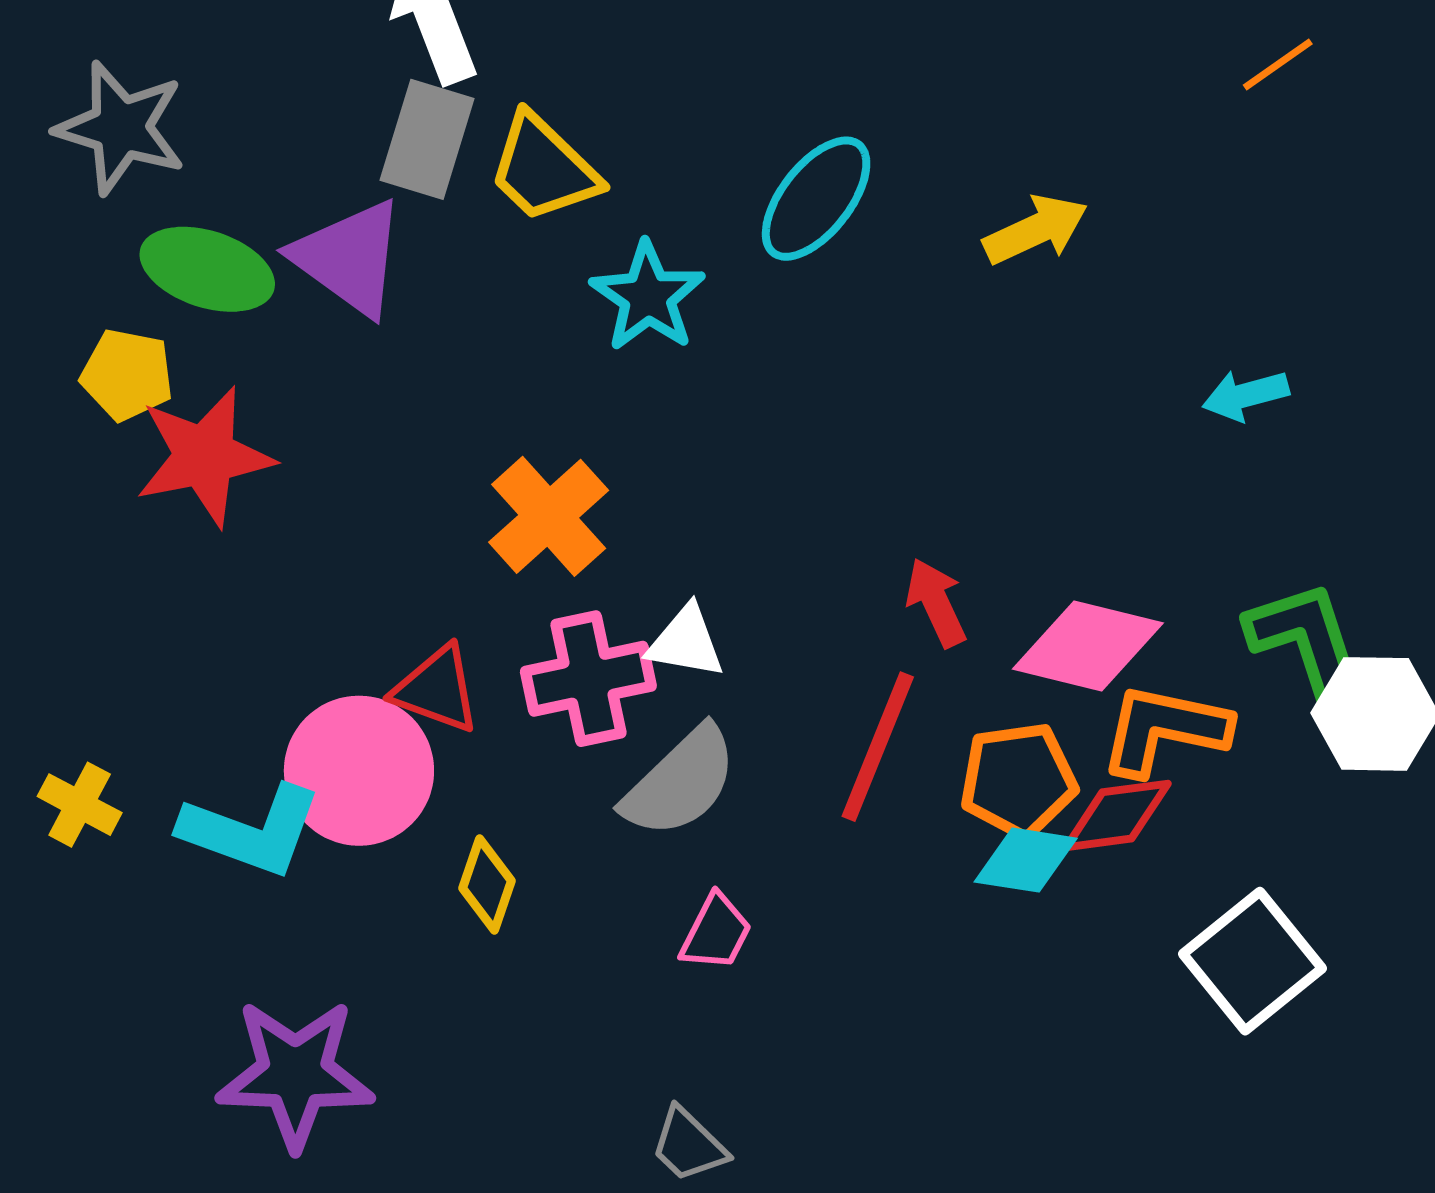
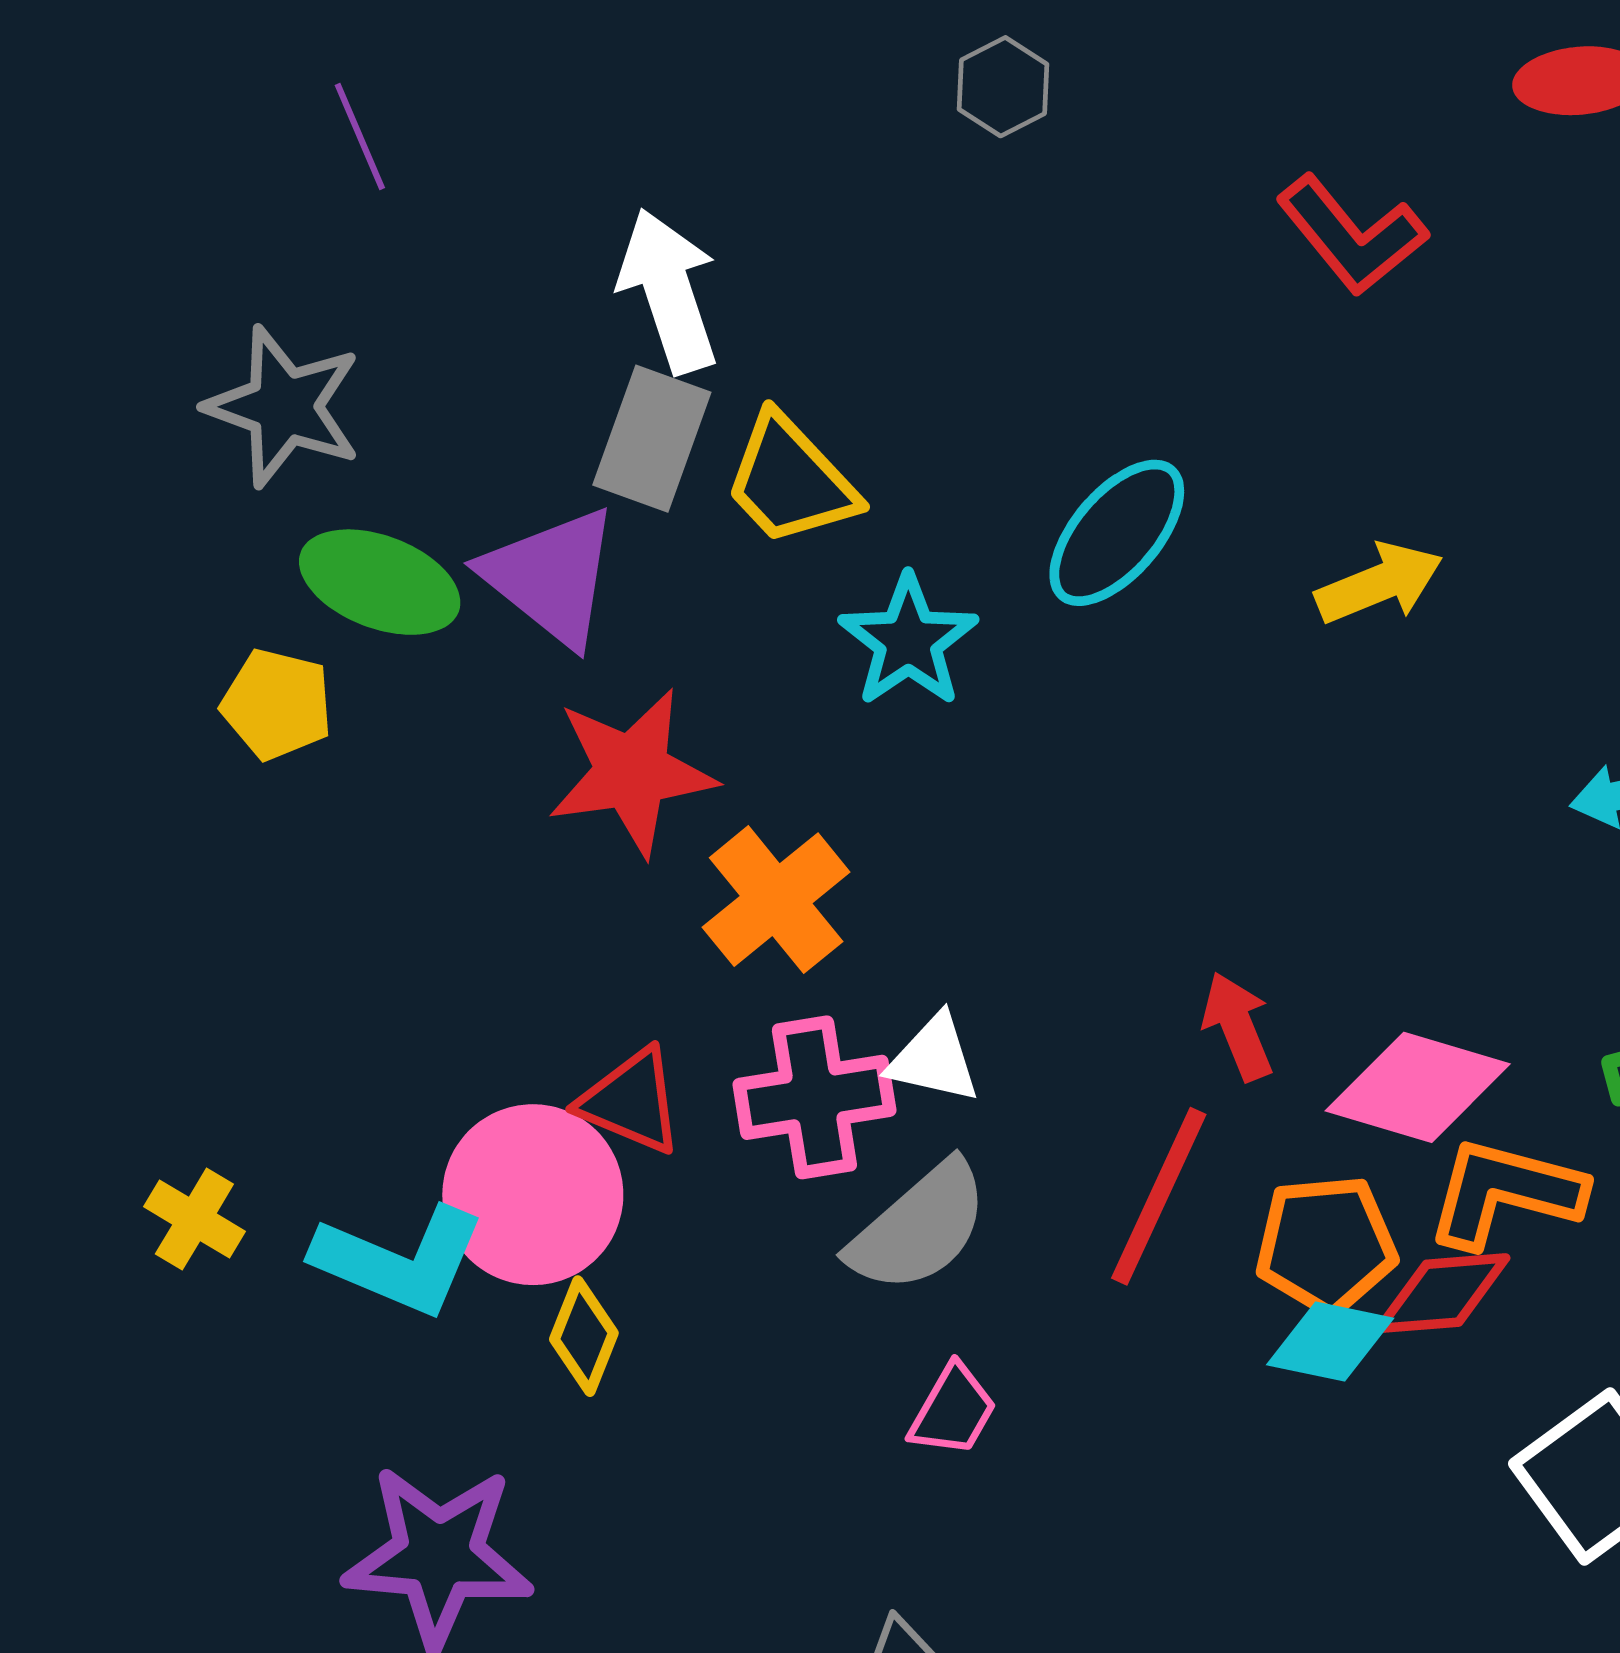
red star: (204, 456) -> (632, 772), moved
yellow diamond: (487, 884) -> (584, 1336), moved

